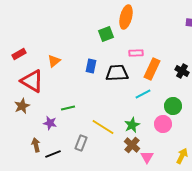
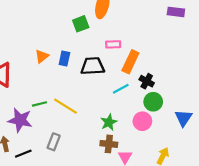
orange triangle: (54, 61) -> (42, 56), moved
black cross: (182, 71) -> (147, 81), moved
purple star: (50, 123) -> (20, 120), size x1.6
yellow line: (103, 127) -> (66, 106), moved
brown cross: (132, 145) -> (109, 144), turned -35

